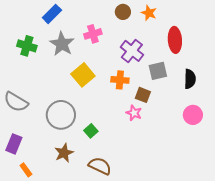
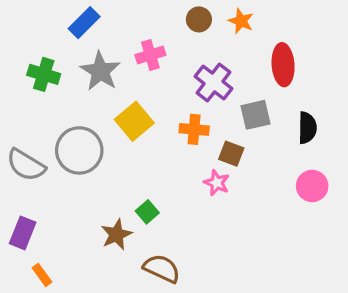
gray circle: (61, 115) -> (79, 150), moved
brown star: (64, 153) -> (116, 235), moved

